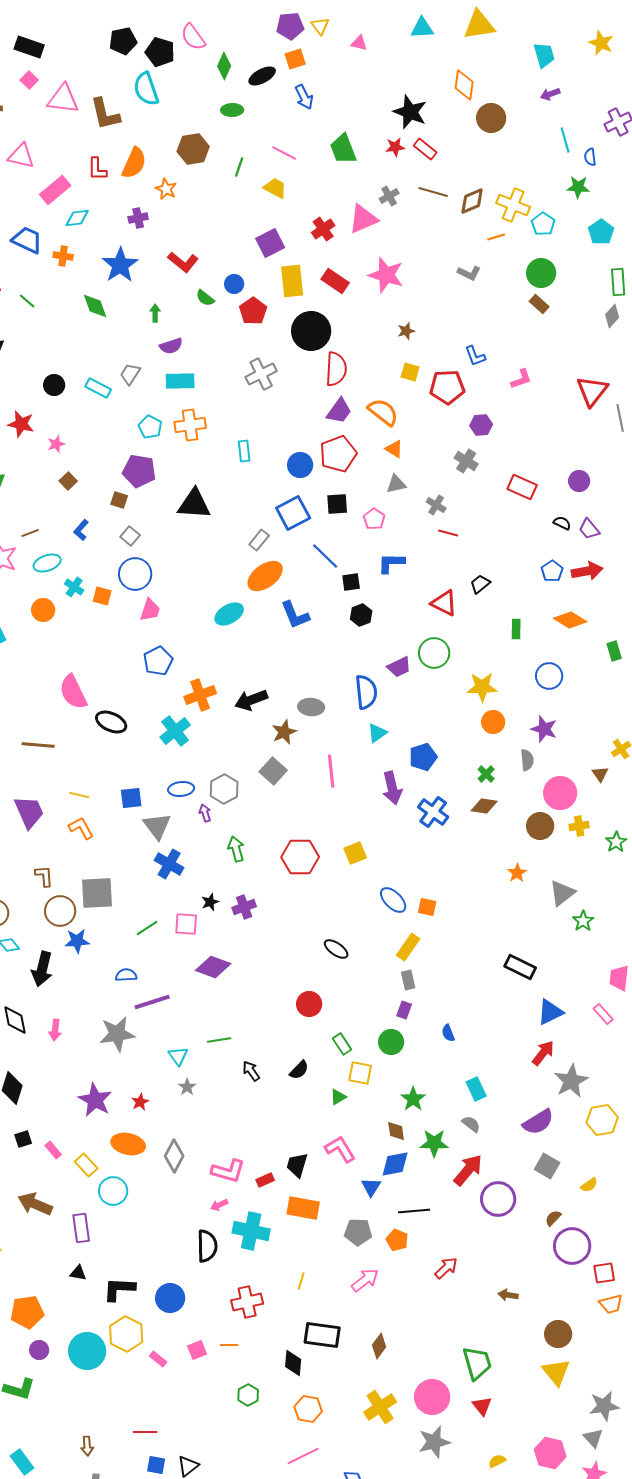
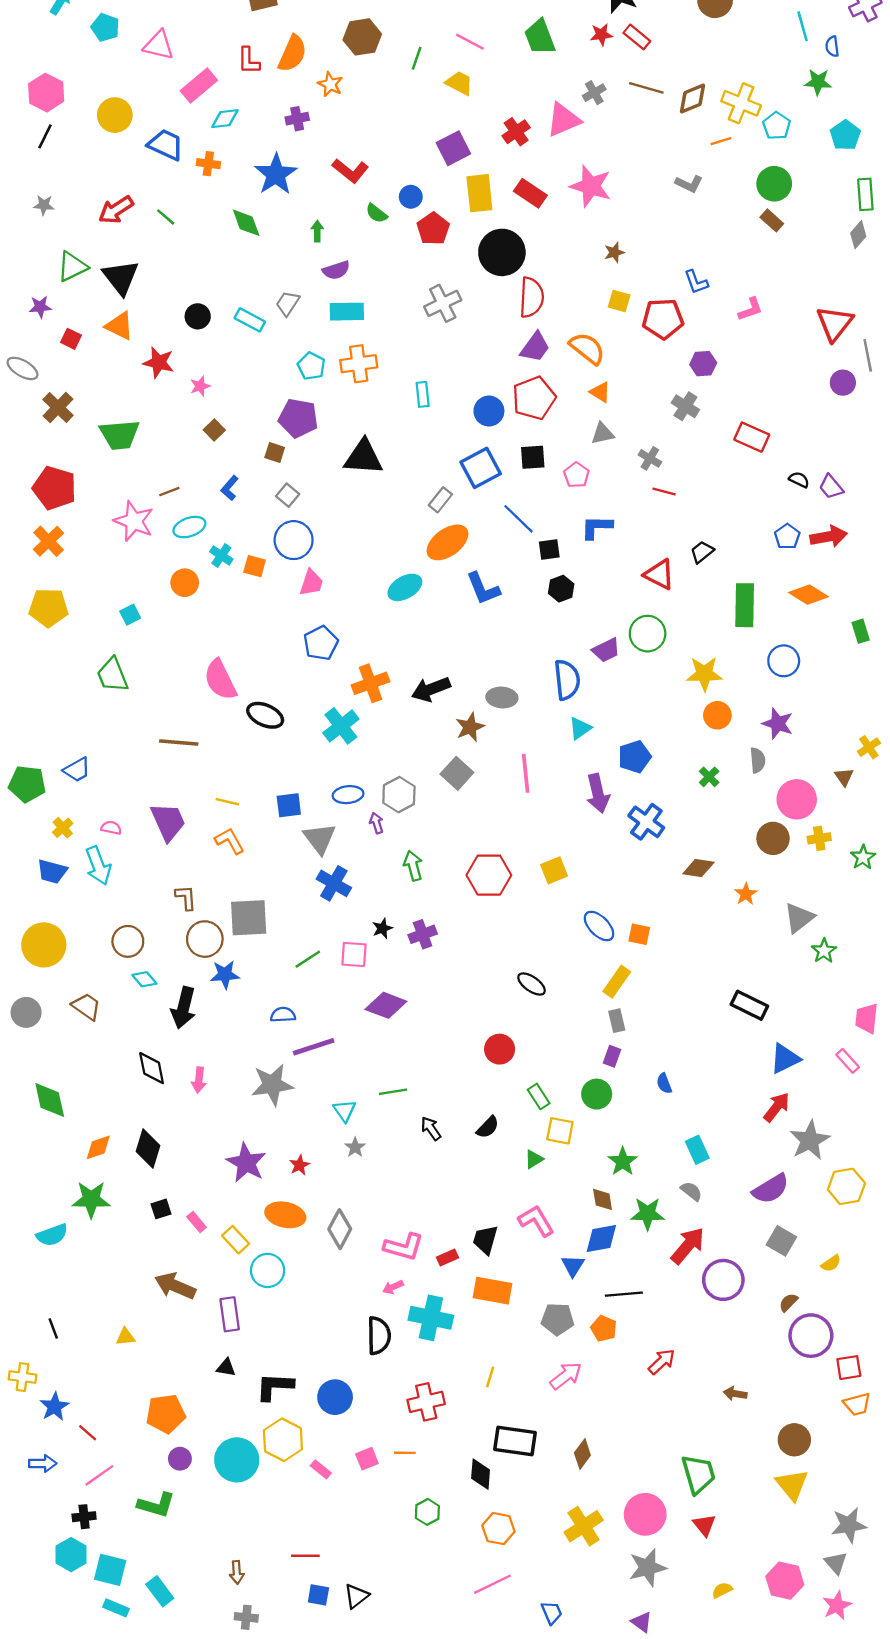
purple circle: (579, 481) -> (843, 383), moved
green rectangle: (516, 629) -> (745, 605), size x1.8
brown diamond: (484, 806) -> (698, 868), moved

